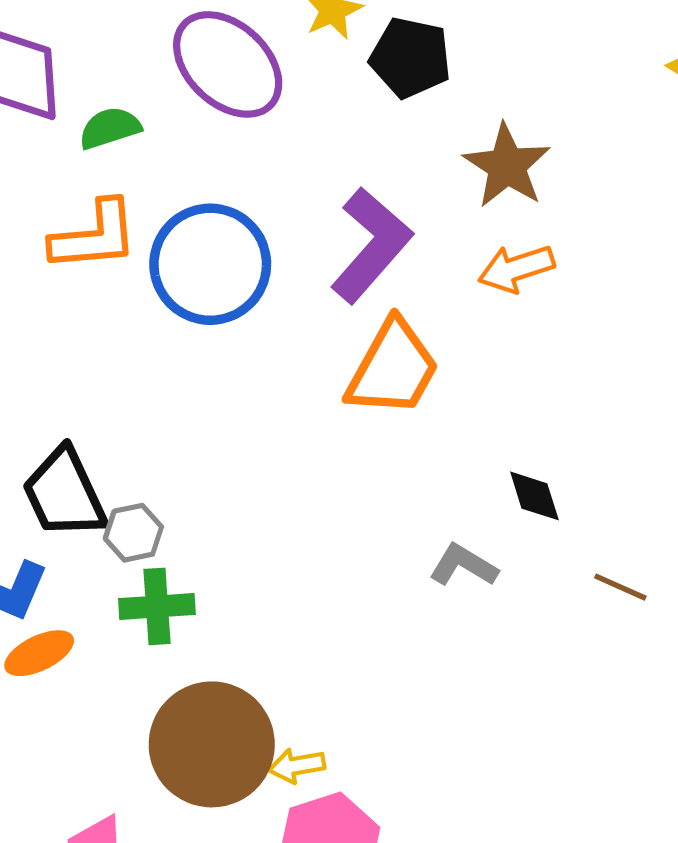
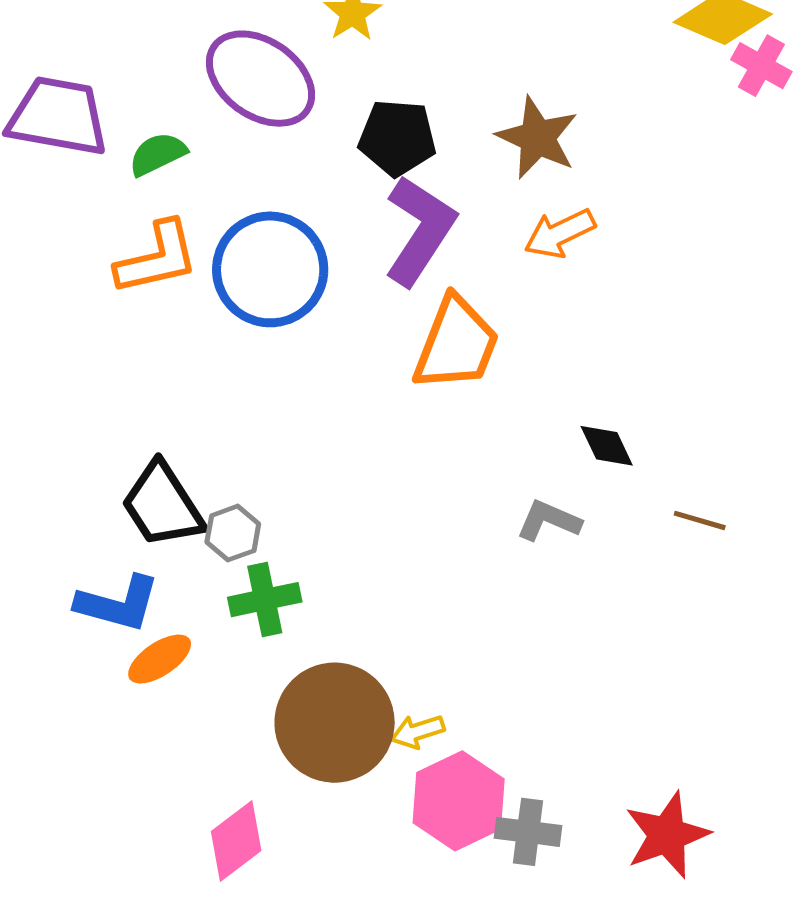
black pentagon: (410, 58) -> (397, 138), moved

